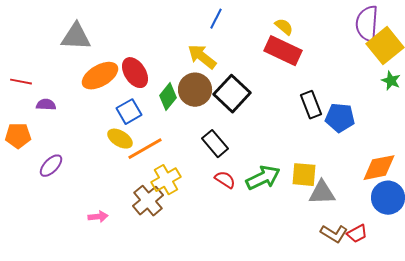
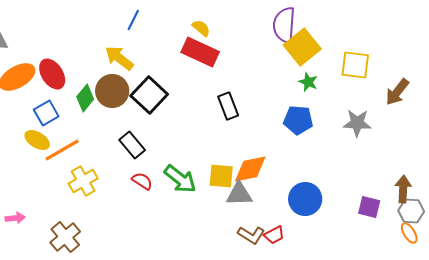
blue pentagon: (340, 118) -> (298, 120), moved
orange diamond: (379, 168) -> (250, 169), moved
green arrow: (263, 178) -> (180, 179), turned 64
brown cross: (148, 201) -> (65, 237), moved

